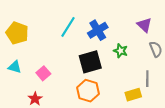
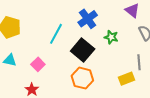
cyan line: (68, 27) -> (56, 34), moved
black square: (90, 62) -> (83, 50), turned -30

